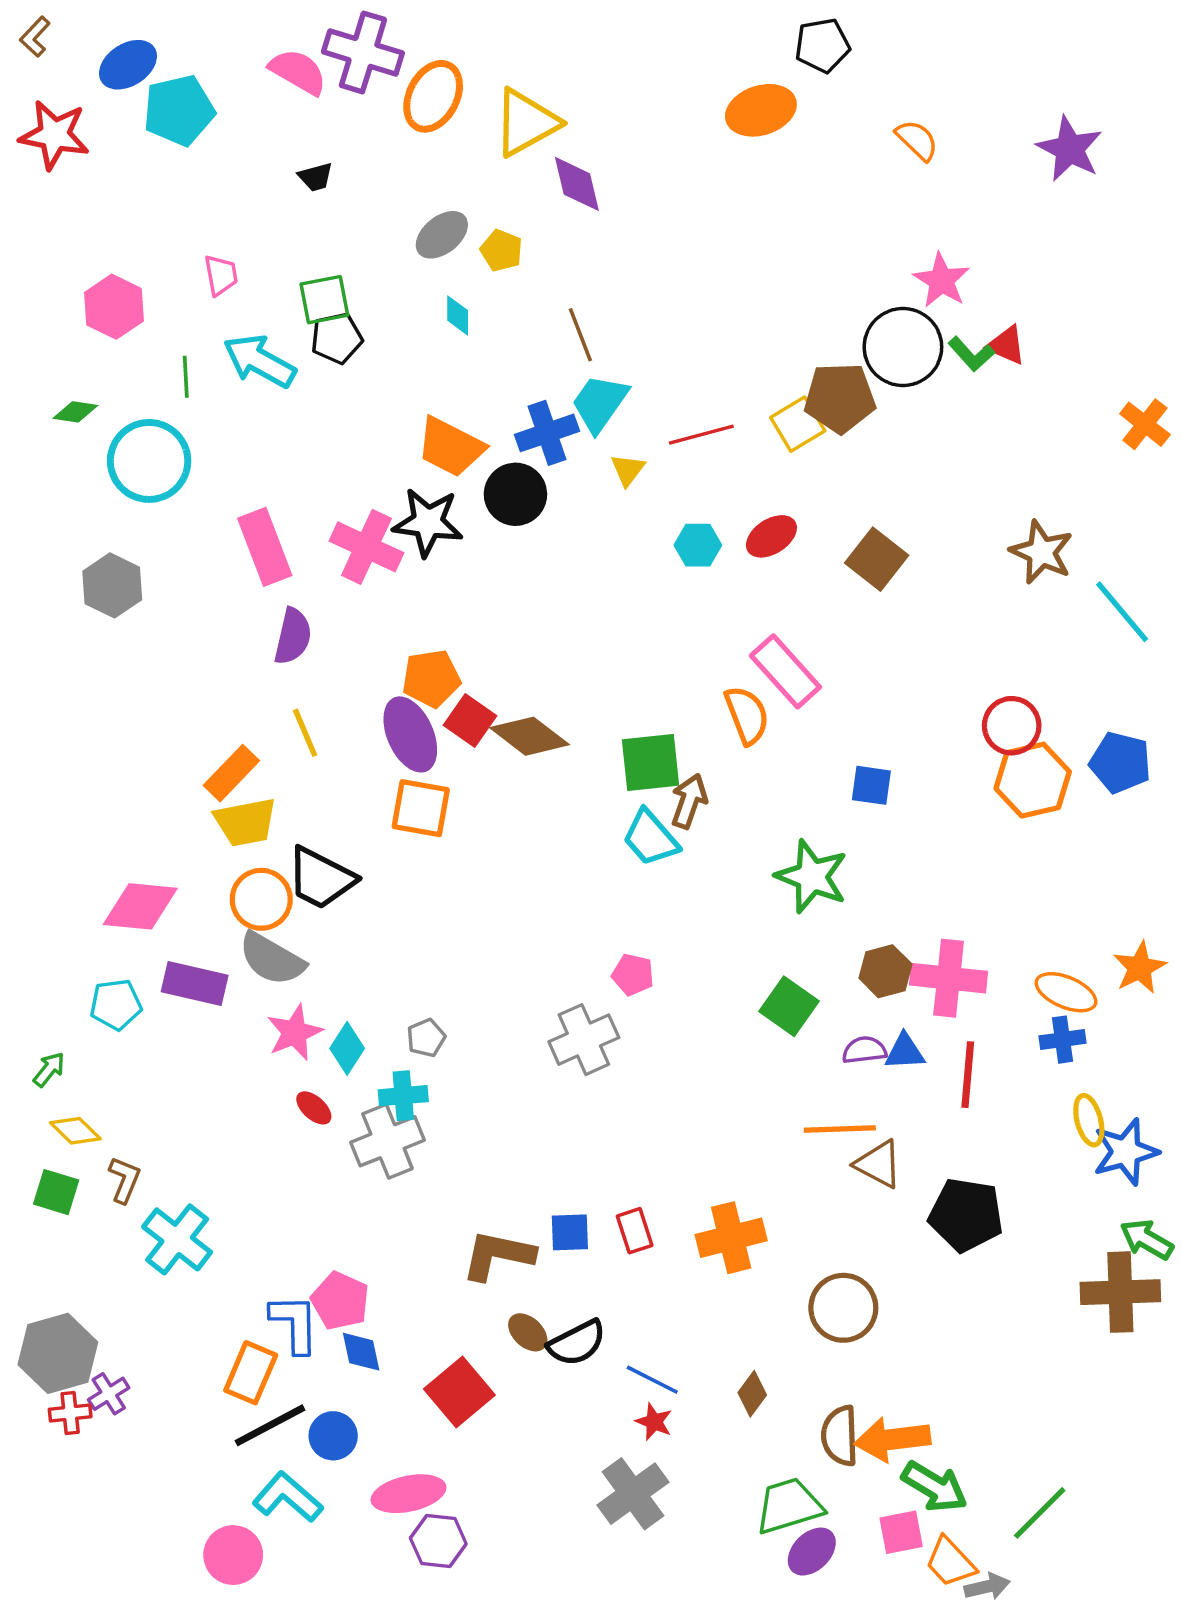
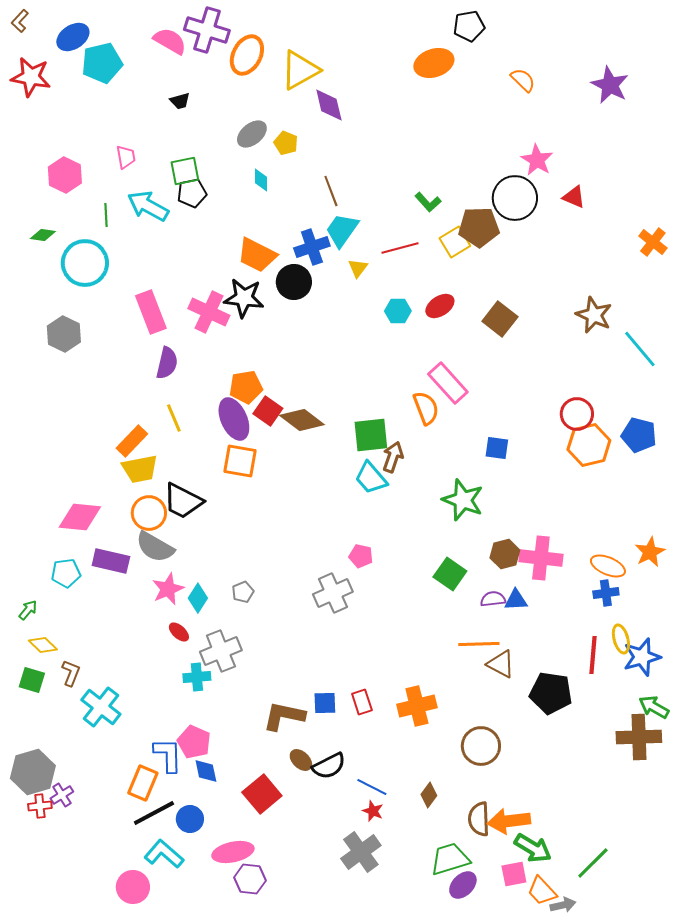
green L-shape: (971, 354) -> (428, 202), moved
red line: (968, 1075) -> (593, 655), moved
cyan cross: (403, 1096) -> (197, 677), moved

